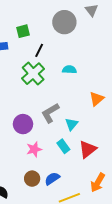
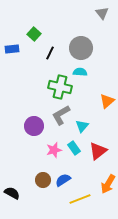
gray circle: (64, 22) -> (81, 48), moved
green square: (23, 31) -> (34, 34), turned -32
green cross: (33, 74) -> (60, 87), moved, turned -35
pink star: (34, 149) -> (54, 150), moved

